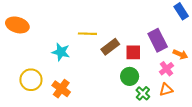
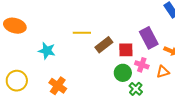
cyan star: (61, 52) -> (47, 51), moved
pink cross: (166, 69) -> (142, 65), moved, turned -32
yellow circle: (31, 80) -> (17, 81), moved
orange triangle: (166, 90) -> (163, 72), moved

